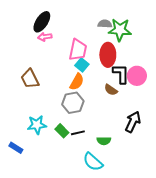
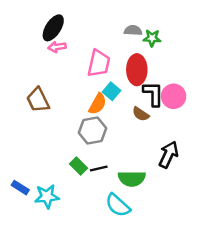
green star: (120, 30) -> (152, 38), size x0.6
cyan square: (82, 65) -> (111, 91), moved
cyan star: (37, 125) -> (47, 196), moved
green semicircle: (104, 141) -> (132, 179), size x1.5

